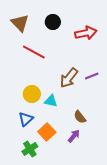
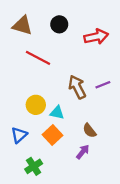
brown triangle: (20, 23) -> (22, 25), turned -30
brown arrow: (69, 78) -> (77, 87), turned 115
blue triangle: (26, 119) -> (19, 135), moved
orange square: (47, 132) -> (53, 135), moved

